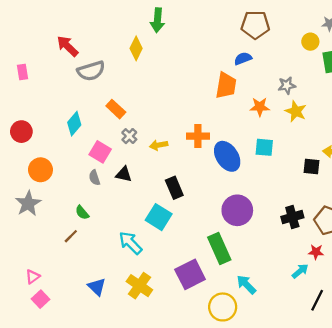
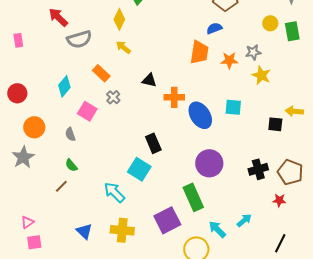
yellow circle: (310, 42) -> (270, 23), moved
orange star: (260, 107) -> (229, 60), moved
yellow arrow: (159, 145) -> (123, 47), moved, turned 49
black triangle: (124, 174) -> (149, 80), moved
gray semicircle: (94, 178) -> (70, 134), moved
cyan arrow: (300, 271) -> (244, 220), moved
yellow cross: (139, 286) -> (122, 230), turned -30
pink square: (40, 299) -> (34, 242), turned 35

